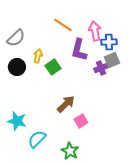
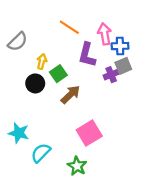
black circle: (17, 67) -> (35, 83), moved
brown arrow: (66, 104) -> (70, 94), moved
pink square: (81, 121) -> (89, 133), size x1.6

